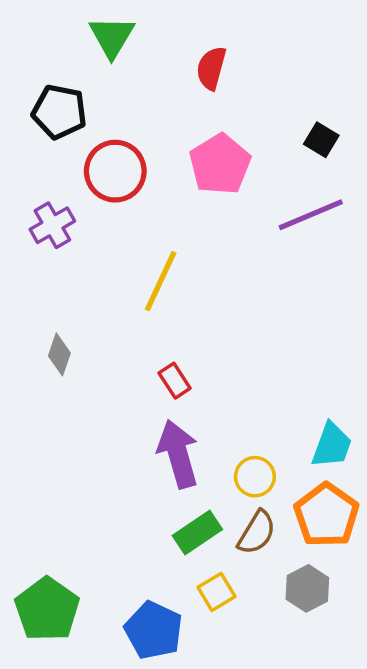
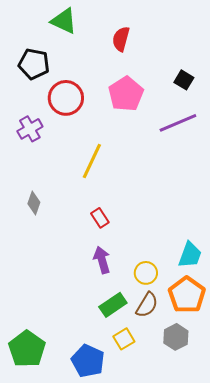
green triangle: (112, 37) -> (64, 21), turned -36
purple arrow: (178, 454) -> (102, 260), size x0.7

